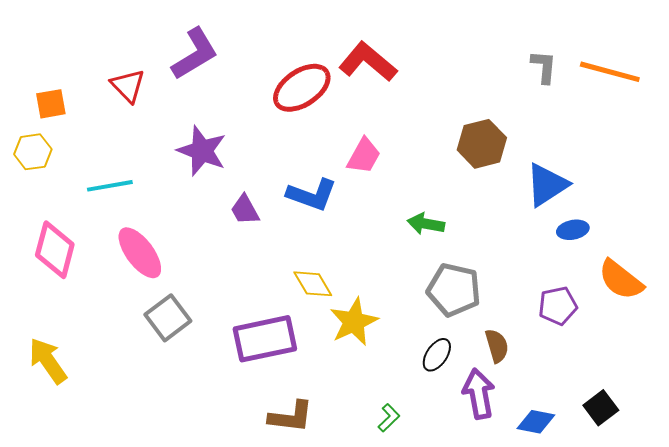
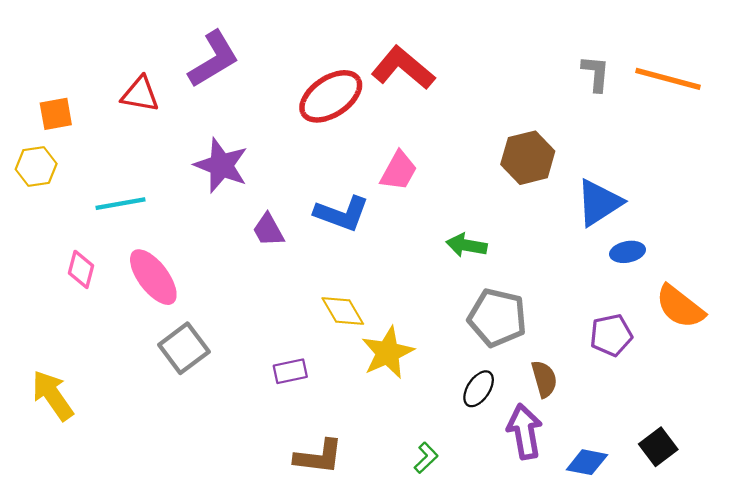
red triangle: (128, 86) -> (140, 94), turned -36
pink diamond: (55, 250) -> (81, 269), moved, size x0.6
purple rectangle: (265, 339) -> (290, 371), size x0.5

